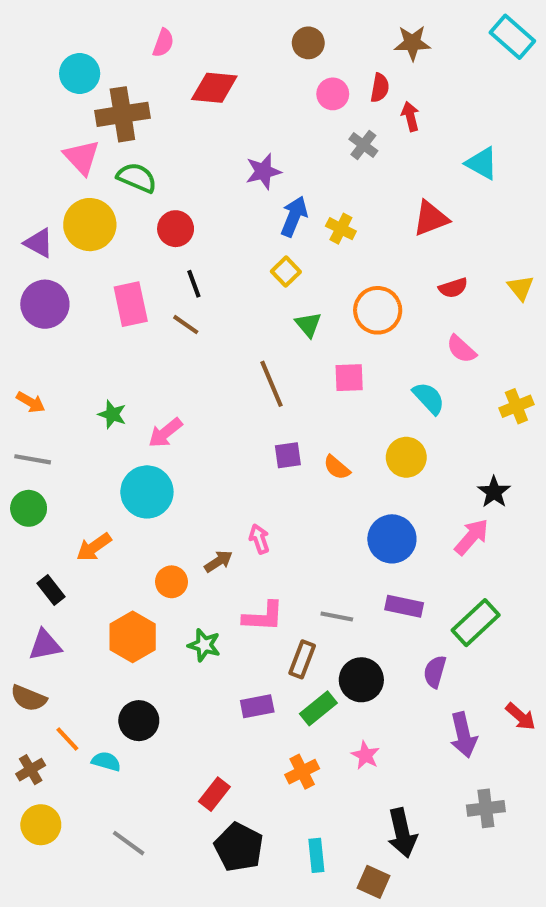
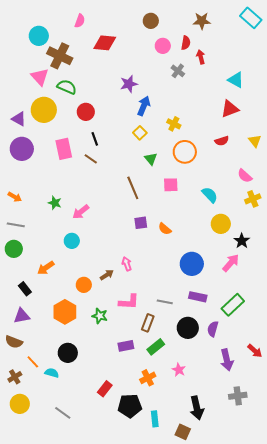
brown cross: (122, 114) -> (60, 56), turned 35
red triangle: (431, 218) -> (230, 109), moved
yellow cross: (341, 229) -> (174, 124), moved
pink semicircle: (461, 349) -> (245, 176), moved
yellow circle: (406, 457) -> (221, 224), moved
cyan circle: (147, 492) -> (72, 241), size x0.6
black circle: (361, 680) -> (188, 328), moved
black pentagon: (239, 847) -> (130, 406), moved, turned -30

